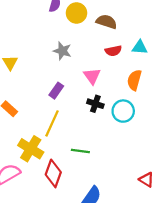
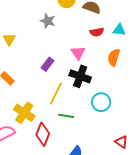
gray star: (62, 51) -> (48, 21), moved
black cross: (95, 104) -> (80, 76), size x1.5
cyan circle: (123, 111) -> (101, 102), moved
yellow line: (52, 123) -> (56, 93), moved

